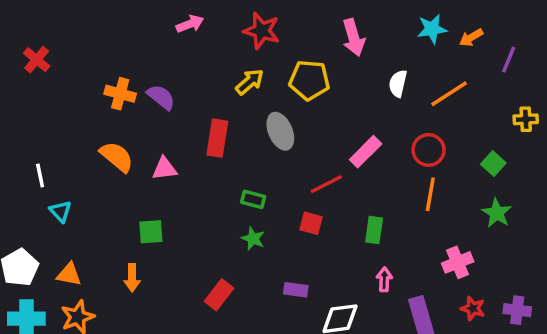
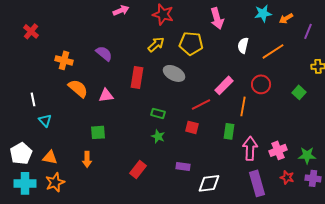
orange cross: (120, 94) -> (64, 60), moved
gray ellipse: (280, 131) -> (174, 73), turned -40
orange line: (430, 194) -> (243, 106), moved
green star: (497, 213) -> (307, 155), moved, turned -30
pink arrow: (384, 279) -> (250, 148), moved, size x1.6

